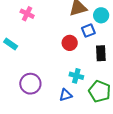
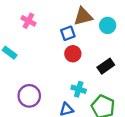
blue square: (88, 31) -> (68, 33), moved
black rectangle: (101, 53) -> (106, 66), turned 56

